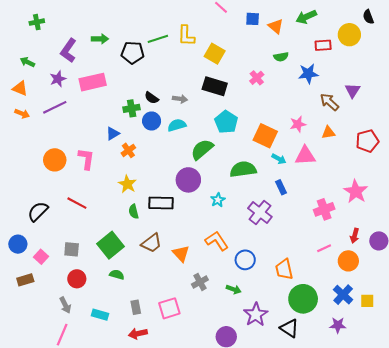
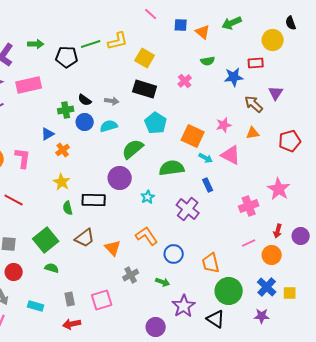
yellow L-shape: (186, 36) -> (118, 41), turned -105
red rectangle: (323, 45) -> (256, 63), moved
pink triangle: (305, 156) -> (231, 155), turned 30

